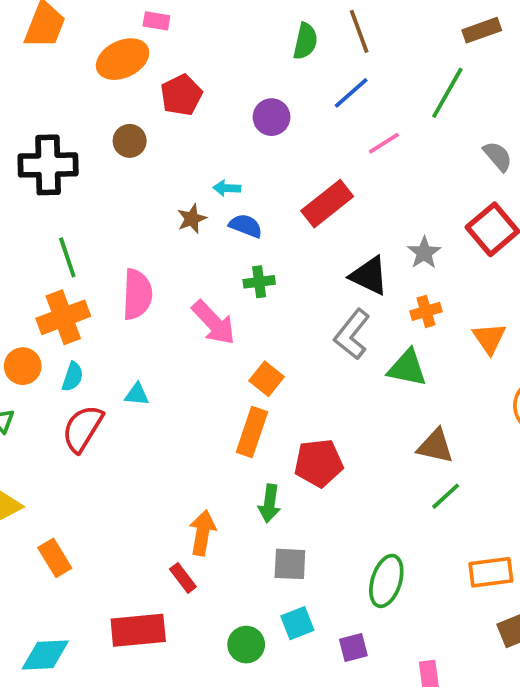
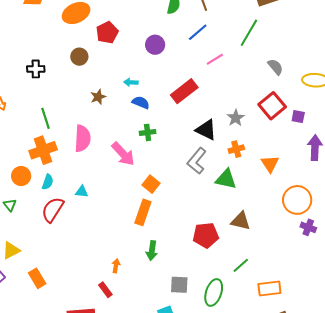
black cross: (48, 165) -> (36, 69), size x0.6
brown star: (192, 219) -> (98, 97), moved
red pentagon: (319, 463) -> (206, 235), moved
green line: (446, 496) -> (241, 265), moved
orange arrow: (202, 533) -> (116, 266), size x0.6
gray square: (290, 564) -> (179, 285), moved

